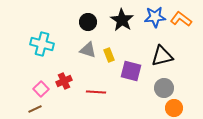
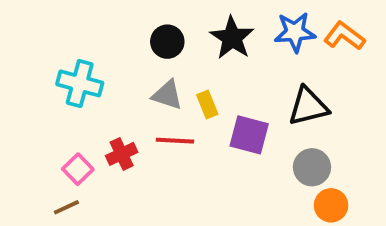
red line: (96, 92) -> (175, 141), moved

